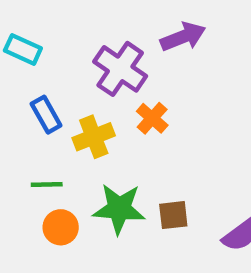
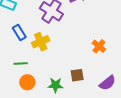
orange cross: (152, 118) -> (99, 46), moved
green star: (119, 209) -> (56, 85), moved, size x0.7

